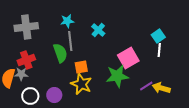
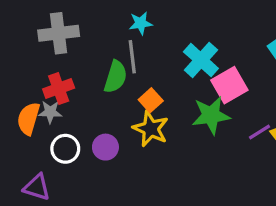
cyan star: (67, 21) -> (141, 23), moved
cyan cross: (98, 30) -> (201, 60), moved, size x1.5
green semicircle: (60, 53) -> (116, 77), turned 36
orange square: (81, 67) -> (151, 100), turned -32

